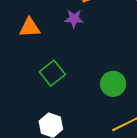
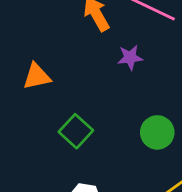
purple star: (74, 19) -> (130, 57), moved

